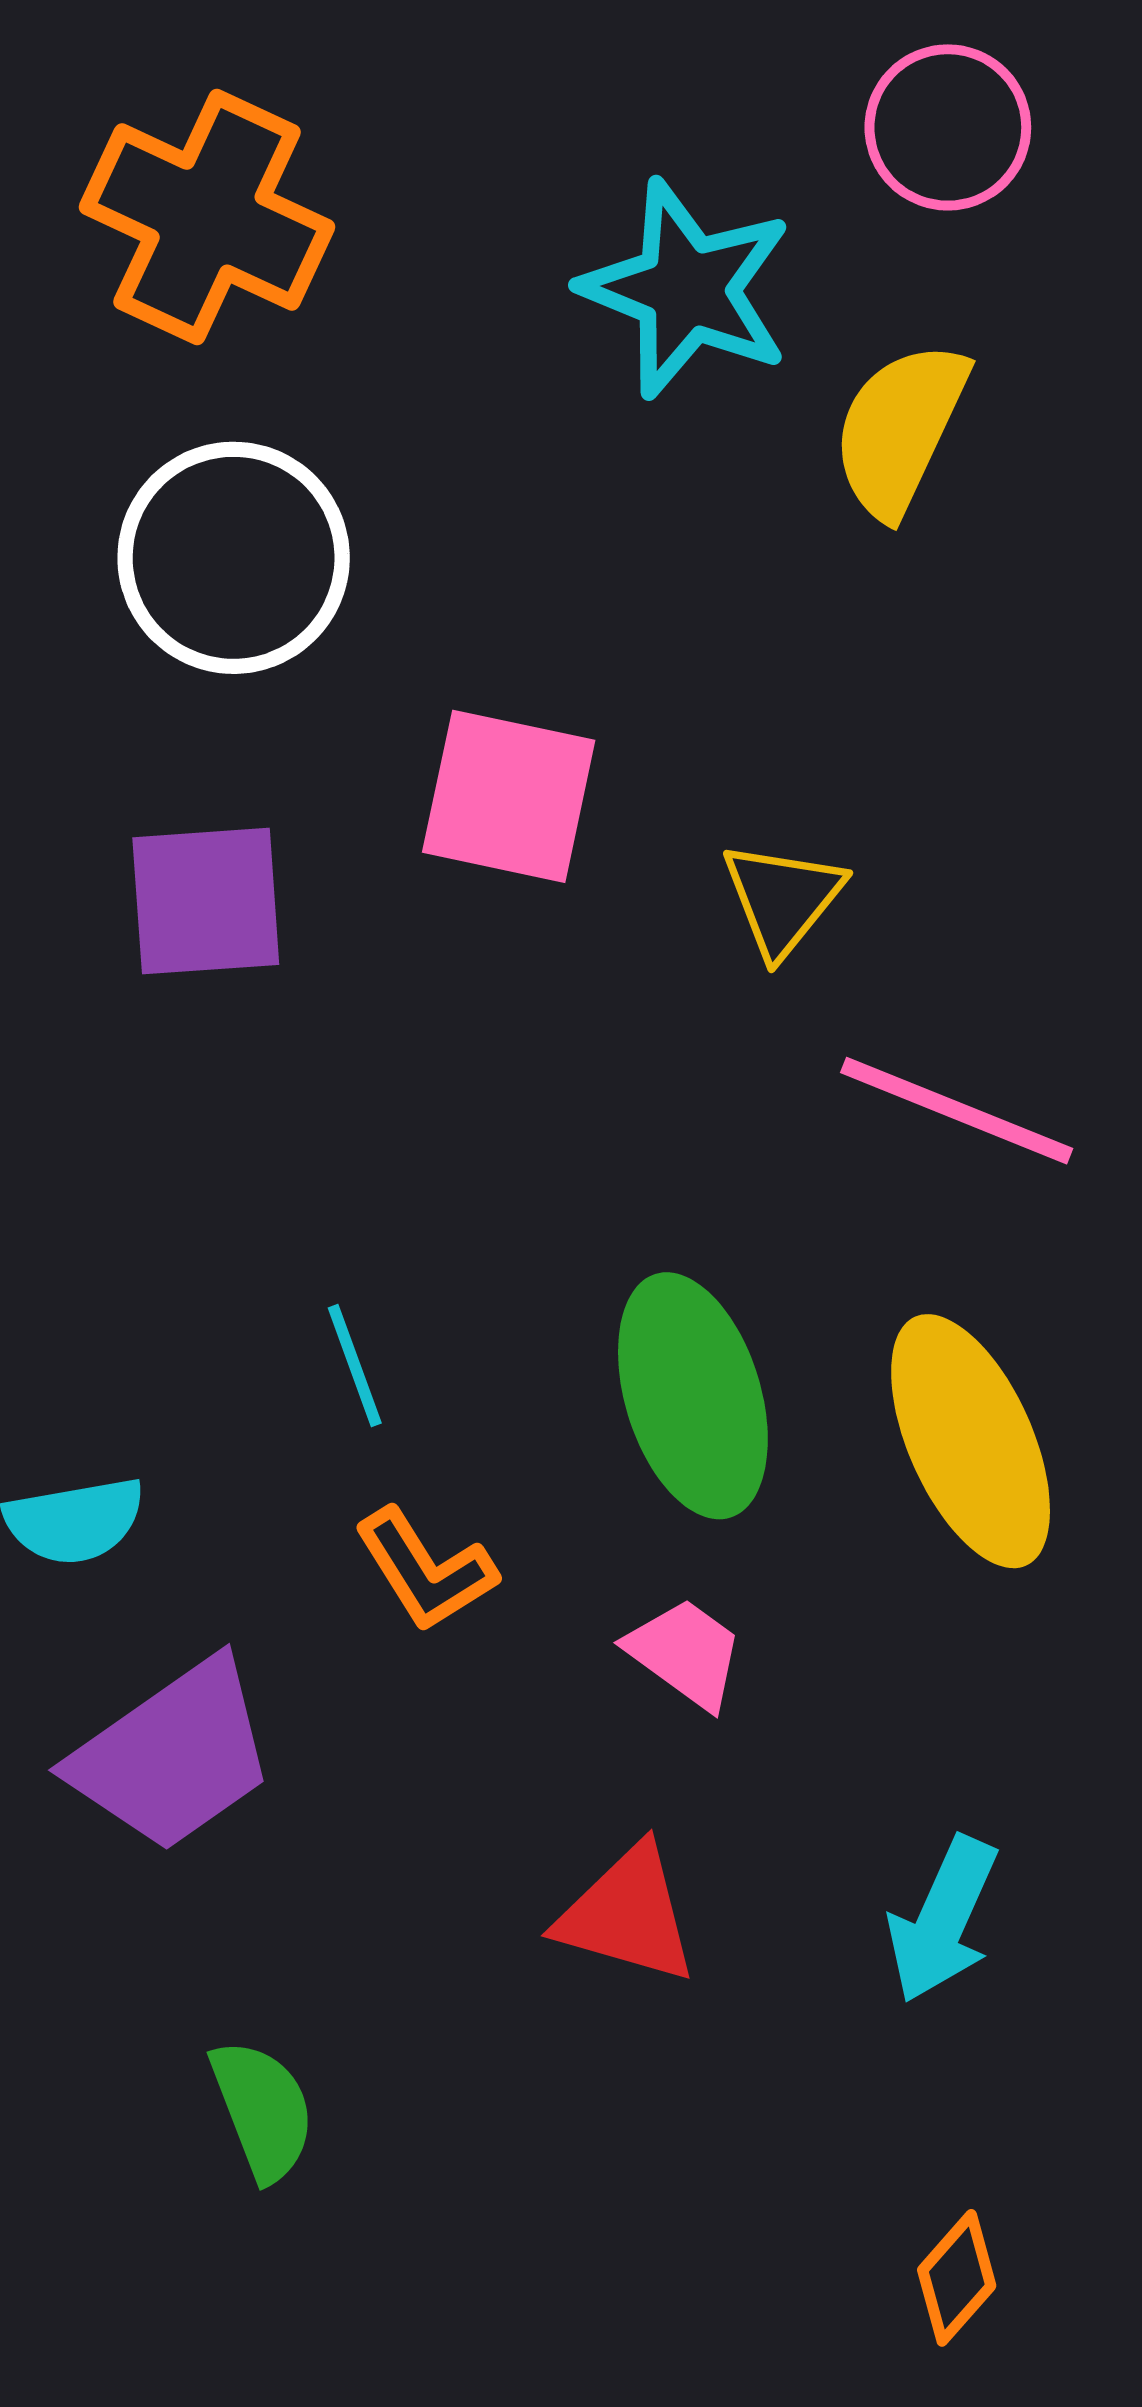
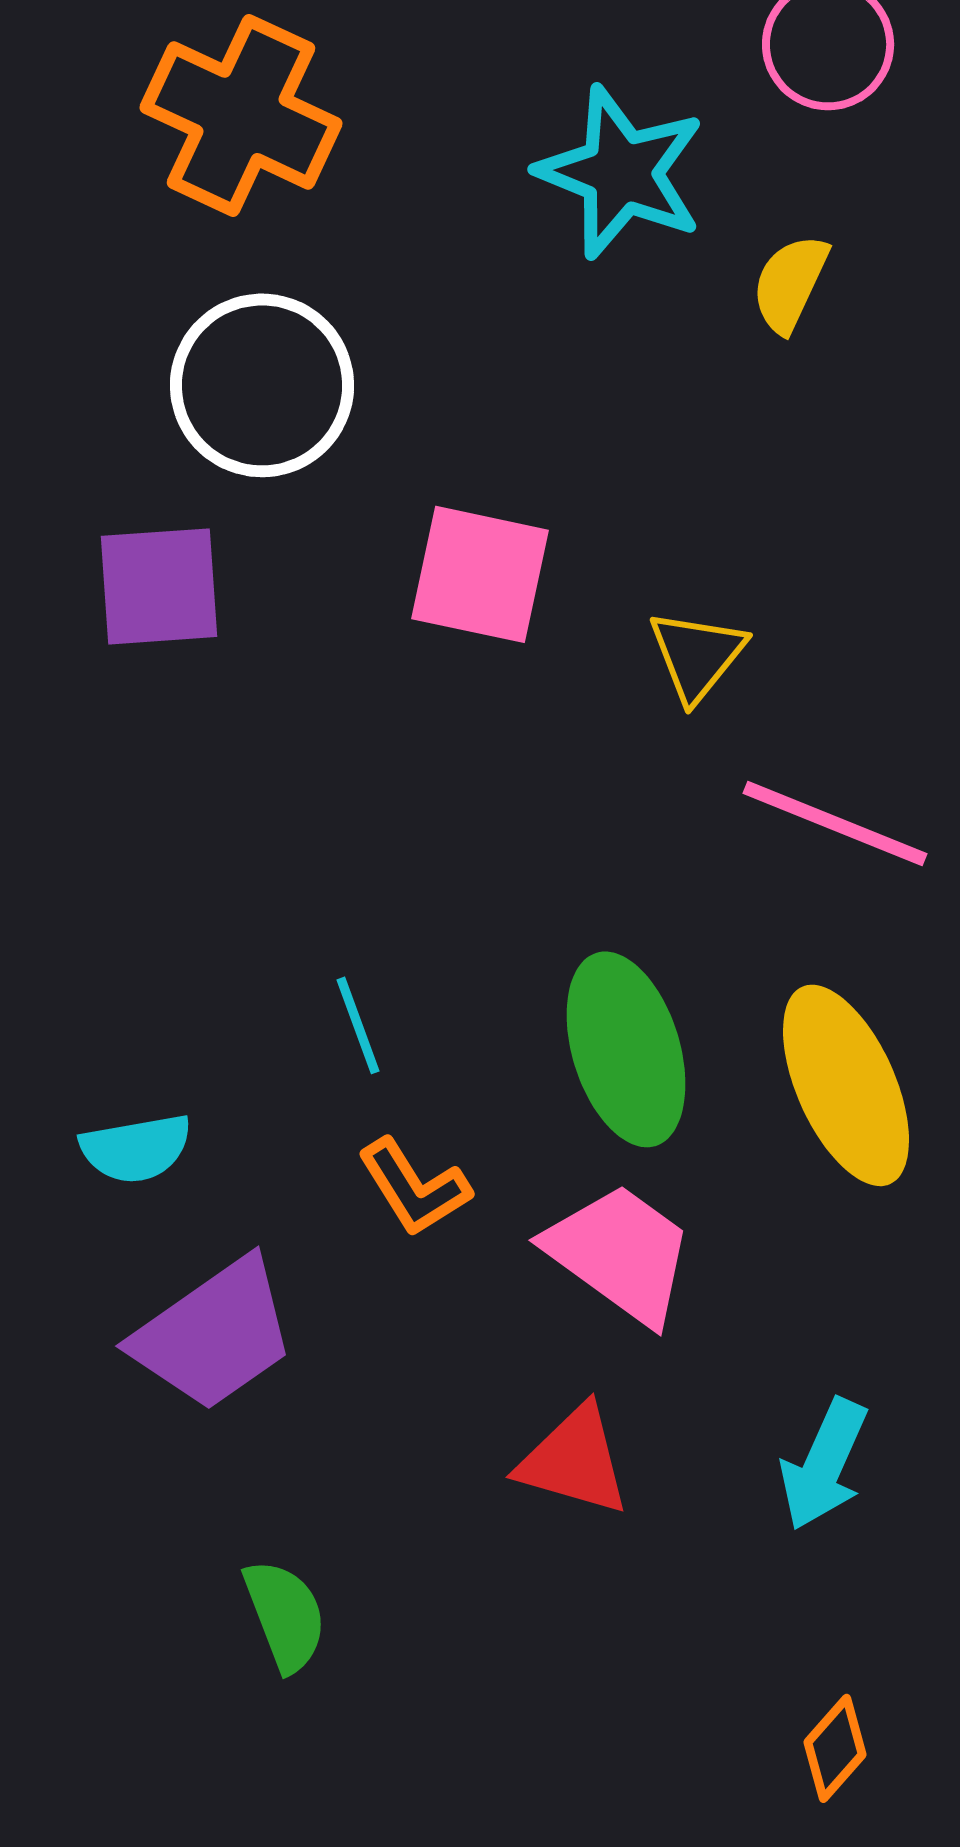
yellow semicircle: (900, 429) -> (790, 283), size x0.7
purple square: (206, 901) -> (159, 586), moved
pink trapezoid: (685, 1653) -> (620, 1253), size x1.6

